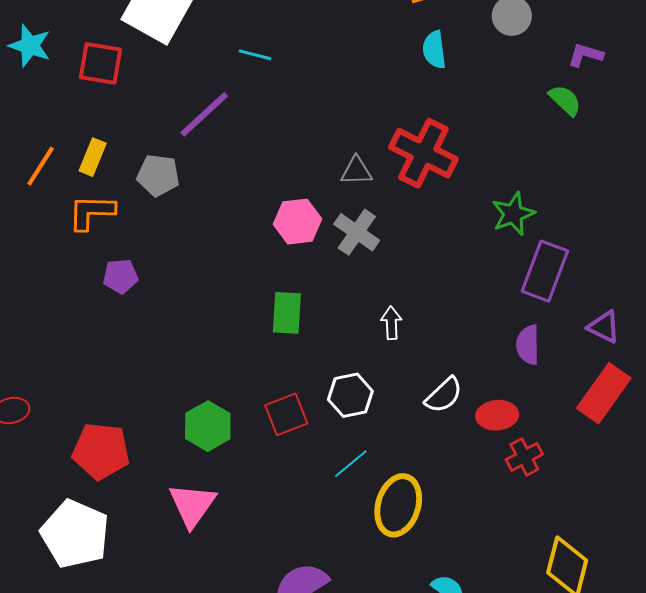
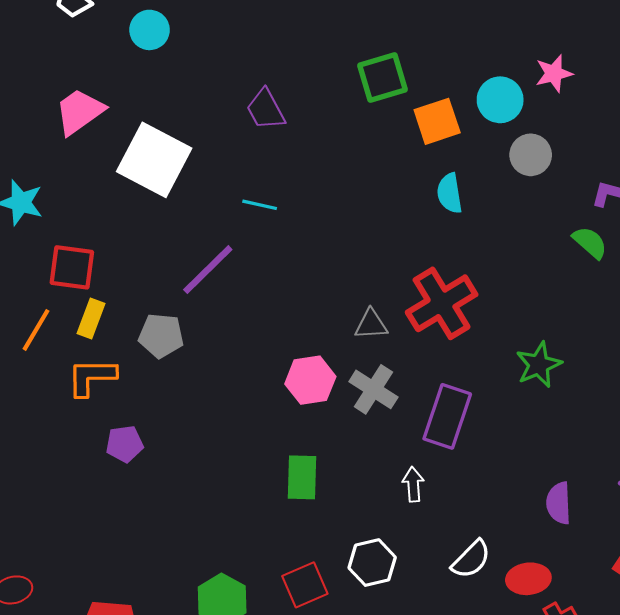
red square: (100, 63) -> (72, 267), moved
red cross: (423, 153) -> (442, 303), turned 34
purple rectangle: (545, 271) -> (447, 416), moved

